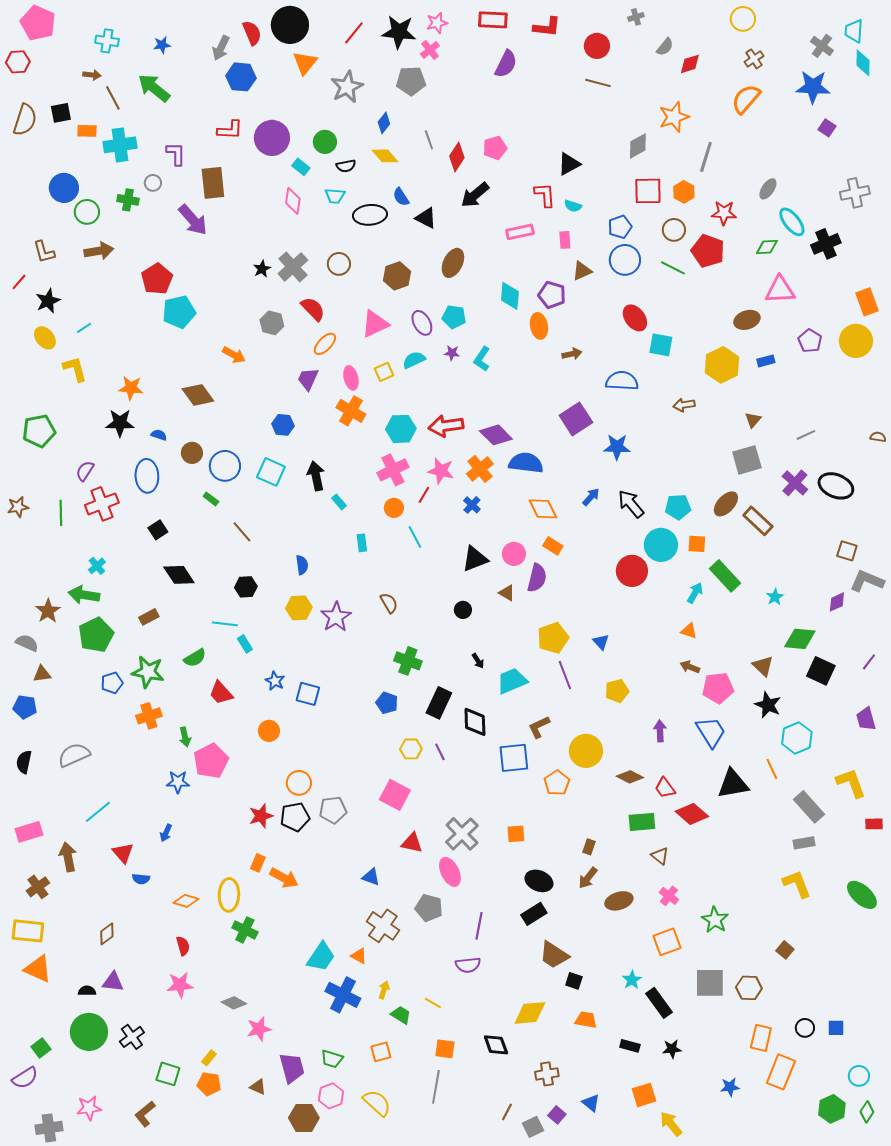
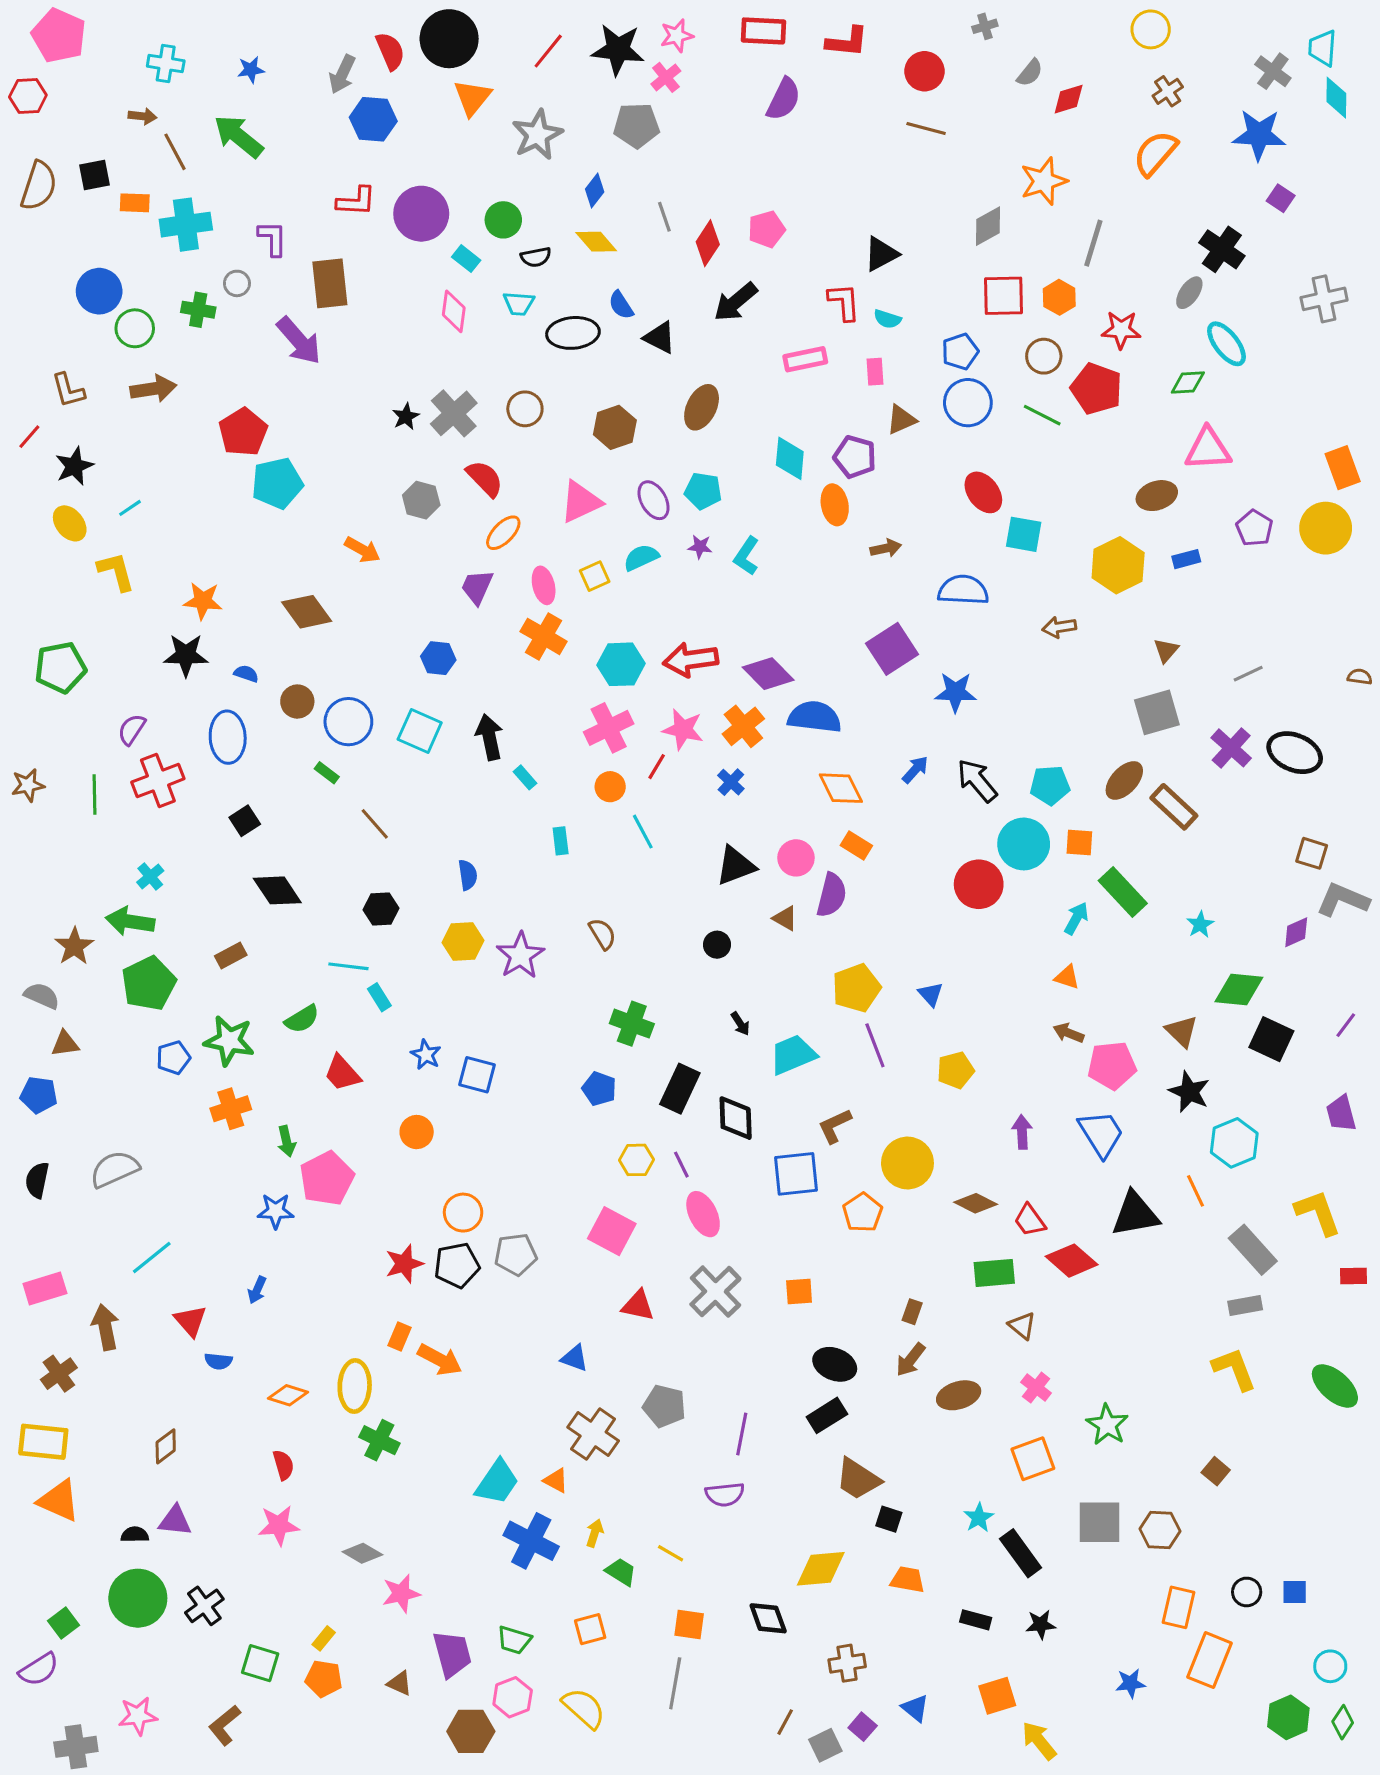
black cross: (826, 244) -> (1222, 249), moved, turned -32
pink ellipse: (450, 872) -> (703, 1214), moved

